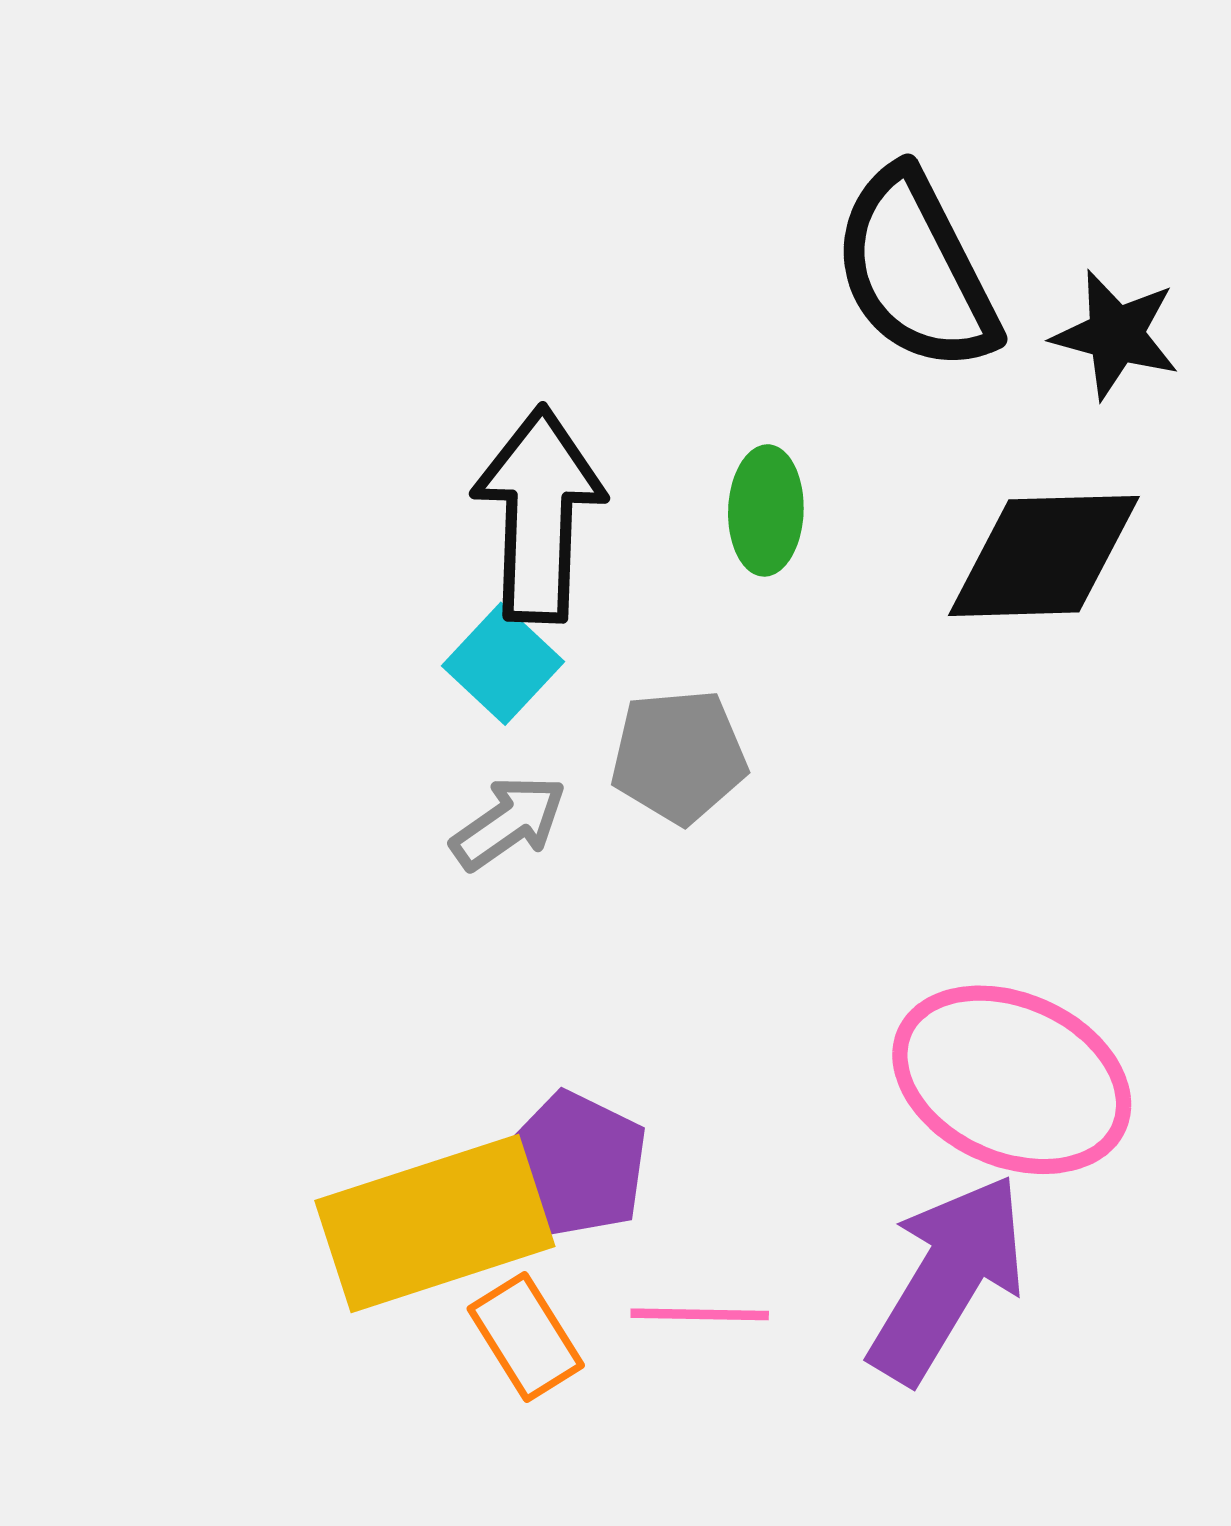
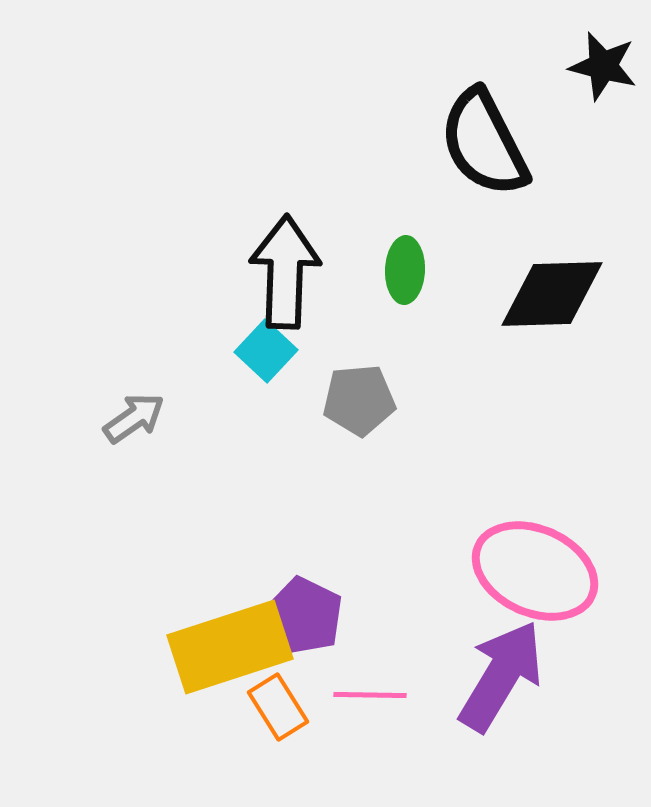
black star: (1116, 335) -> (603, 66), moved
gray arrow: (509, 823) -> (134, 418), moved

